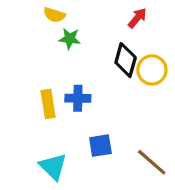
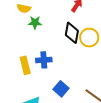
blue square: (100, 146) -> (61, 89), turned -35

